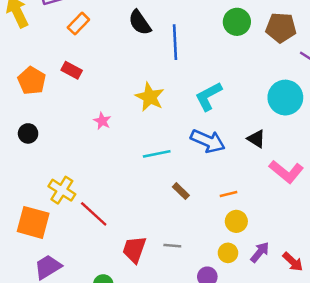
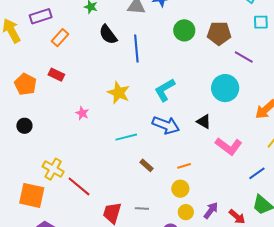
yellow circle: (236, 221) -> (180, 189), moved

